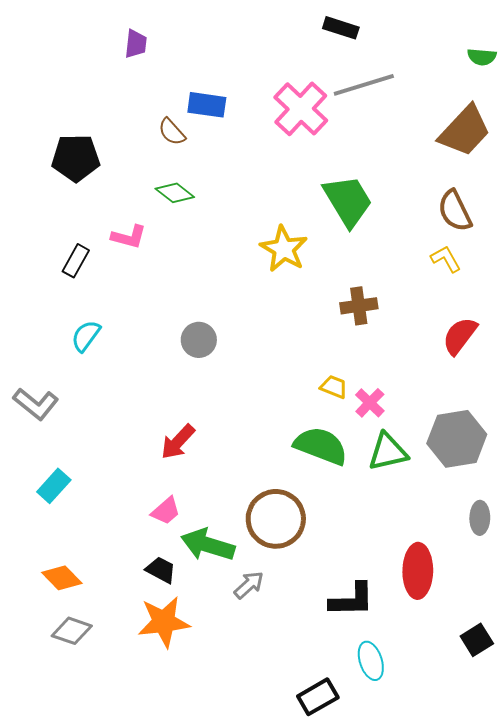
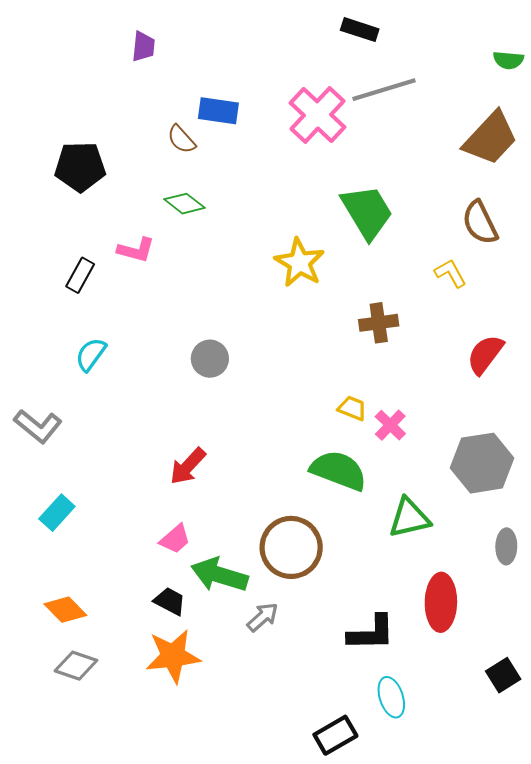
yellow L-shape: (446, 259) -> (450, 273), moved
green triangle: (388, 452) -> (409, 518), moved

